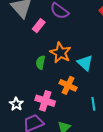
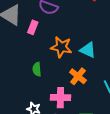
green semicircle: (41, 62) -> (37, 69), moved
orange cross: (68, 85) -> (78, 76), turned 30

